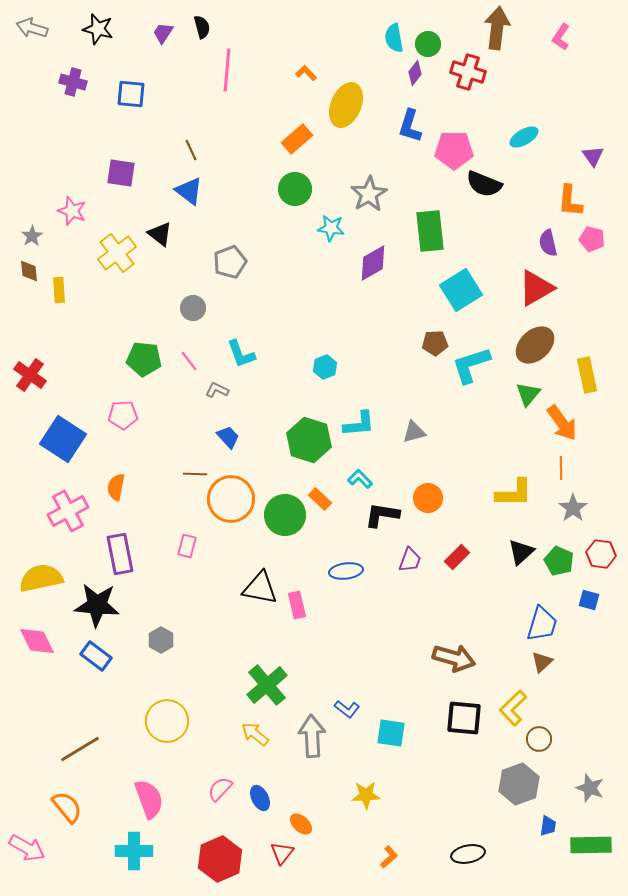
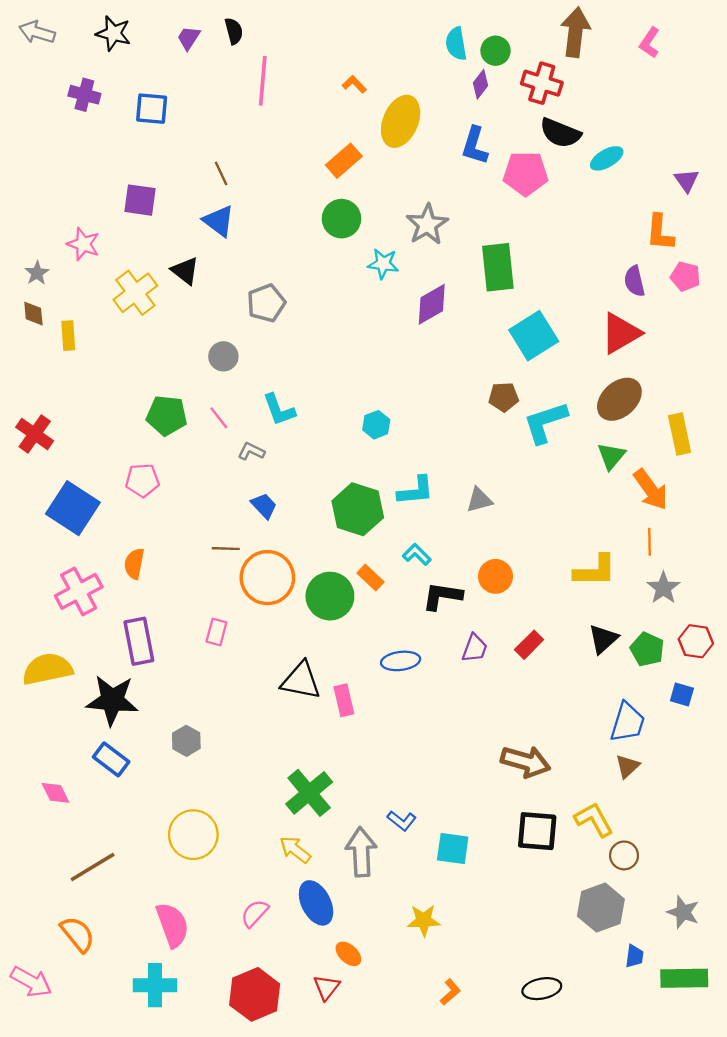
black semicircle: (484, 184) -> (560, 133), moved
pink diamond: (37, 641) -> (55, 793), moved, size x0.7
yellow L-shape: (513, 708) -> (594, 820), turned 105
blue ellipse: (260, 798) -> (316, 903), moved, size x1.5

